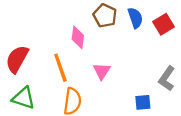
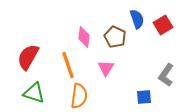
brown pentagon: (105, 16) -> (115, 37), moved

